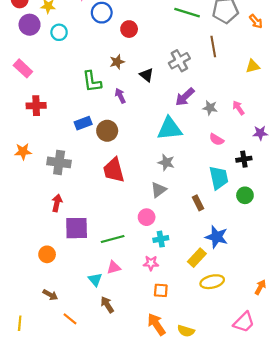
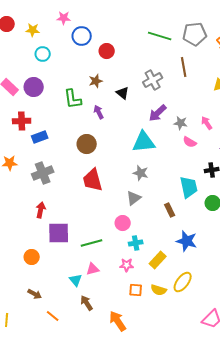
purple circle: (30, 25) -> (34, 87), moved
blue rectangle: (83, 123) -> (40, 137), moved
pink semicircle: (217, 139) -> (190, 142), moved
gray cross: (59, 162) -> (43, 173), turned -30
yellow rectangle: (197, 258) -> (158, 260), moved
yellow ellipse: (212, 282) -> (183, 282), turned -40
orange arrow: (156, 324) -> (118, 321), moved
yellow semicircle: (186, 331) -> (159, 290), moved

